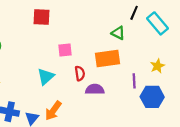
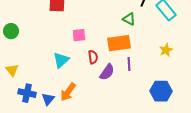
purple line: (134, 81) -> (129, 64), moved
purple semicircle: (95, 89) -> (107, 72), turned 126
blue hexagon: (152, 97) -> (161, 91), moved

